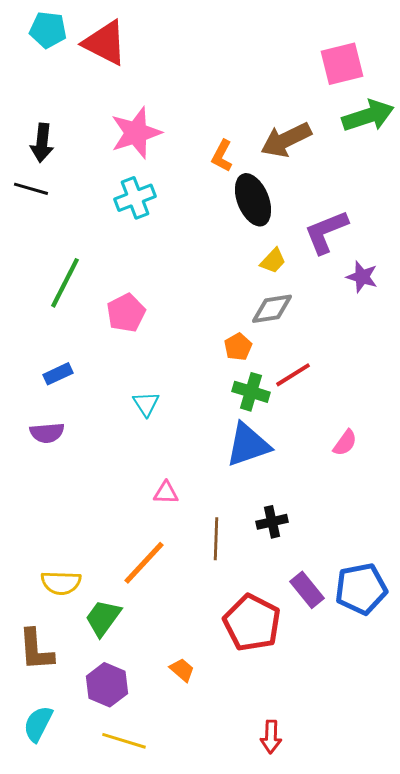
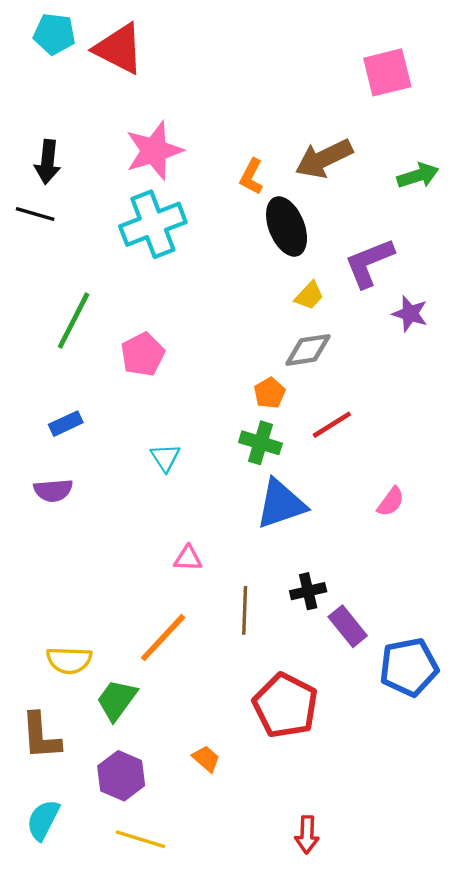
green arrow: (368, 116) -> (418, 176), moved, size x0.7
cyan cross: (135, 198) -> (153, 224), size x1.4
green cross: (251, 392) -> (260, 443), moved
purple rectangle: (307, 590) -> (348, 626), moved

